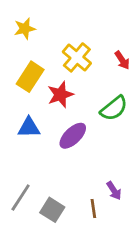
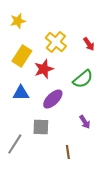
purple arrow: (114, 191) -> (85, 122), moved
gray square: (52, 210) -> (41, 127), moved, turned -30

